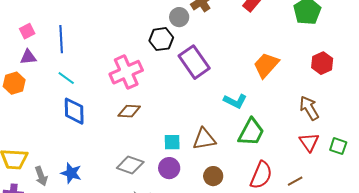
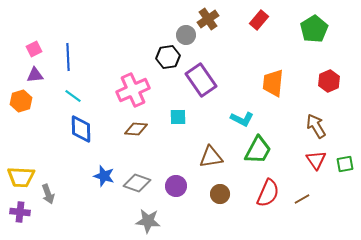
orange trapezoid: (266, 65) -> (273, 83), turned -36
cyan square: (172, 142) -> (178, 117), moved
green square: (338, 146) -> (345, 164), turned -30
blue star: (71, 173) -> (104, 176), moved

